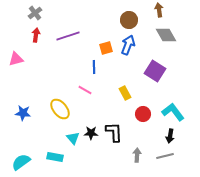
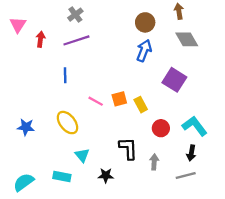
gray cross: (35, 13) -> (75, 15), moved
orange square: (106, 48) -> (119, 99), moved
pink triangle: (16, 59) -> (18, 25), moved, turned -42
blue line: (94, 67) -> (65, 75), moved
black star: (91, 133) -> (106, 175), moved
gray arrow: (137, 155) -> (154, 162), moved

